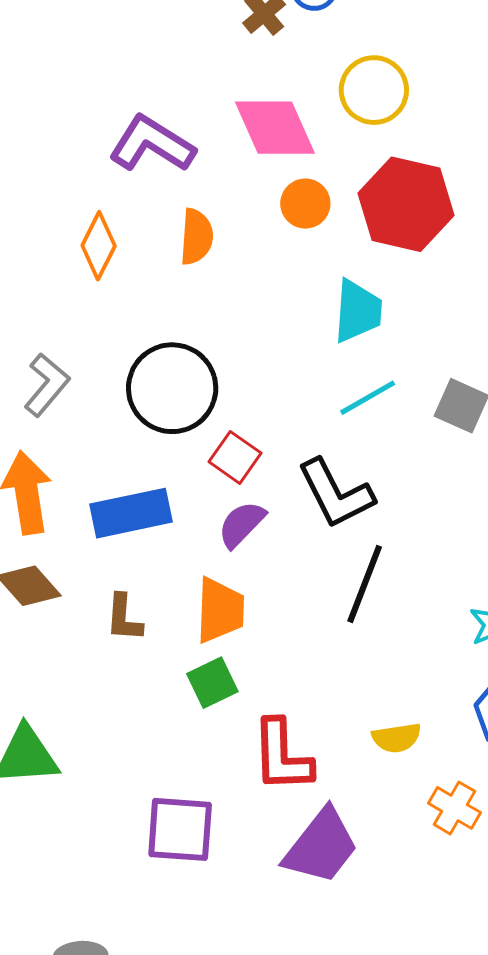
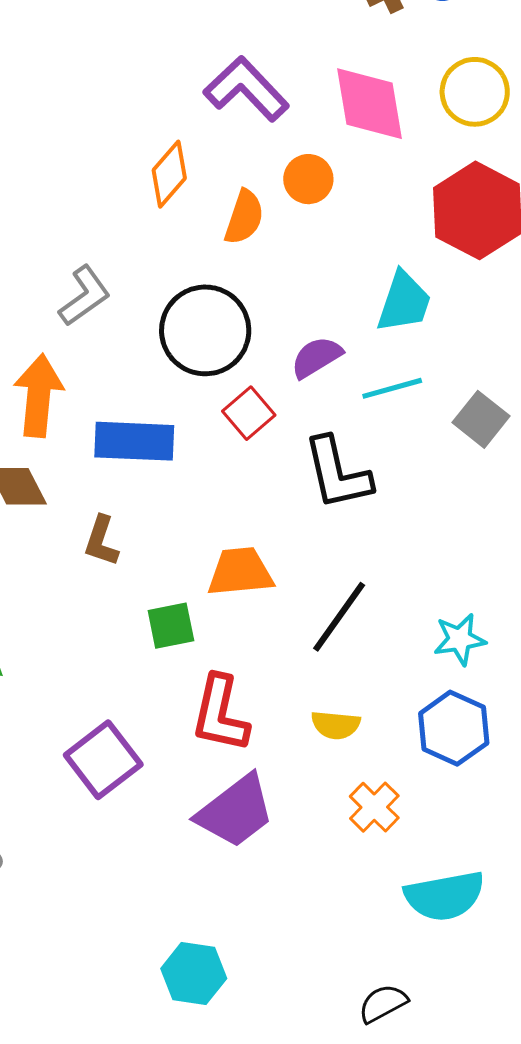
orange circle: (305, 204) -> (308, 179), moved
orange semicircle: (196, 237) -> (244, 217), moved
purple semicircle: (242, 524) -> (316, 357), moved
black line: (365, 584) -> (339, 617), moved
orange trapezoid: (220, 610) -> (240, 572), moved, turned -112
purple square: (180, 829) -> (103, 760), turned 34

